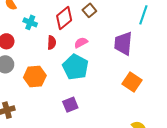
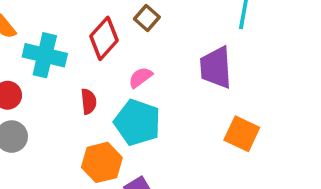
cyan cross: (30, 22) -> (45, 55), size x1.6
red semicircle: (52, 43) -> (89, 101), moved
orange hexagon: (35, 77) -> (102, 162), moved

